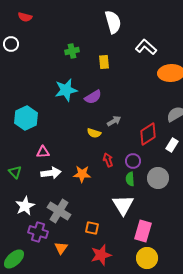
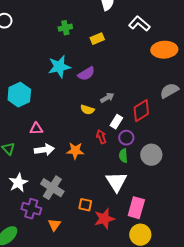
yellow rectangle: (104, 62) -> (97, 39), turned 72
white rectangle: (172, 145) -> (116, 122), moved
red star: (101, 255) -> (104, 219), moved

